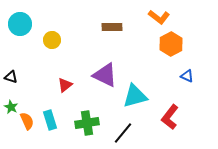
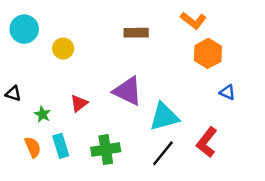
green star: (11, 107) -> (42, 114), moved
black line: (123, 133) -> (163, 153), moved

